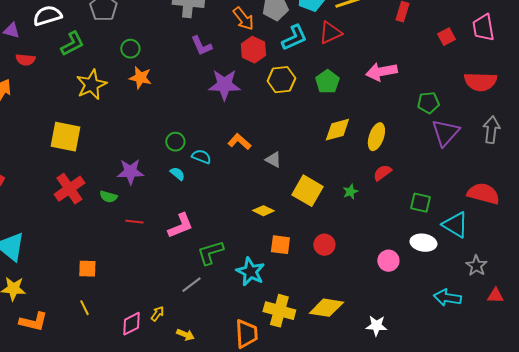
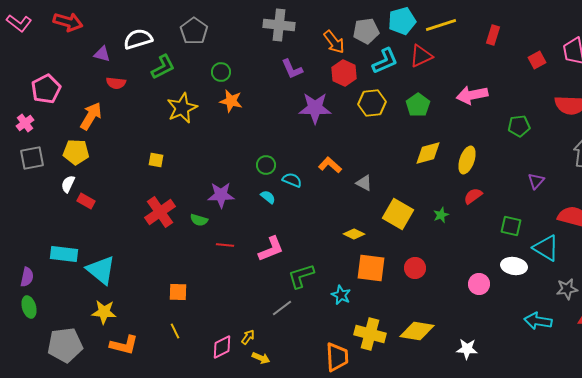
purple triangle: (445, 133) -> (536, 181), moved, size x0.6
yellow square: (65, 137) -> (156, 160), size x0.5
orange square: (280, 245) -> (371, 268), size x1.4
gray star: (476, 266) -> (567, 289), turned 30
cyan star: (250, 272) -> (341, 295), size x0.7
yellow arrow: (185, 335) -> (261, 358), moved

